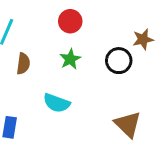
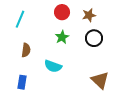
brown star: (143, 39) -> (89, 15), moved
brown semicircle: (23, 64) -> (26, 50), moved

